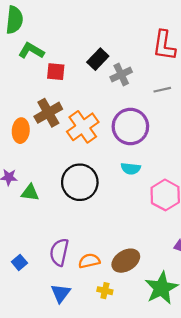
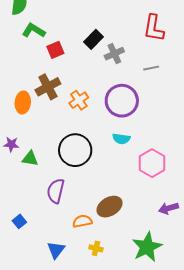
red square: (56, 72) -> (55, 50), turned -30
orange cross: (83, 127) -> (79, 100), size x0.7
purple semicircle: (59, 252) -> (56, 191), moved
brown ellipse: (126, 261) -> (109, 207), moved

